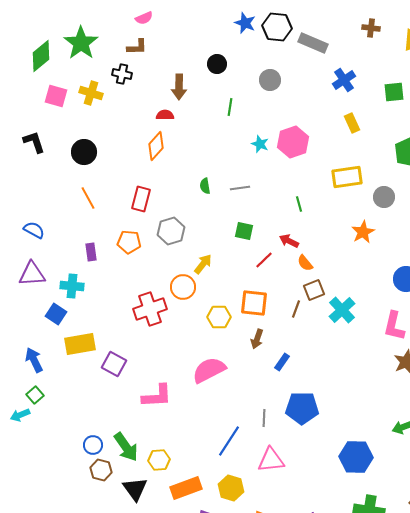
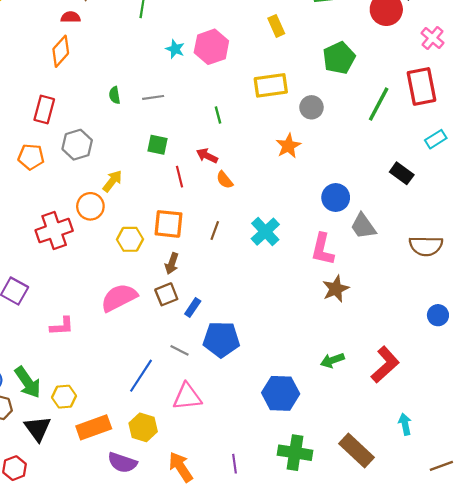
red line: (264, 260) -> (179, 177), turned -60
brown square: (314, 290) -> (166, 294), moved
blue rectangle: (282, 362) -> (193, 308), moved
pink L-shape: (157, 396) -> (62, 326), size x0.7
gray line: (264, 418) -> (179, 350), turned -66

